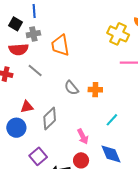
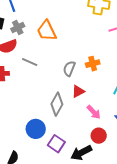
gray semicircle: (71, 88) -> (69, 69), turned 77
red triangle: (27, 107) -> (78, 91), moved
blue circle: (16, 128) -> (36, 129), moved

